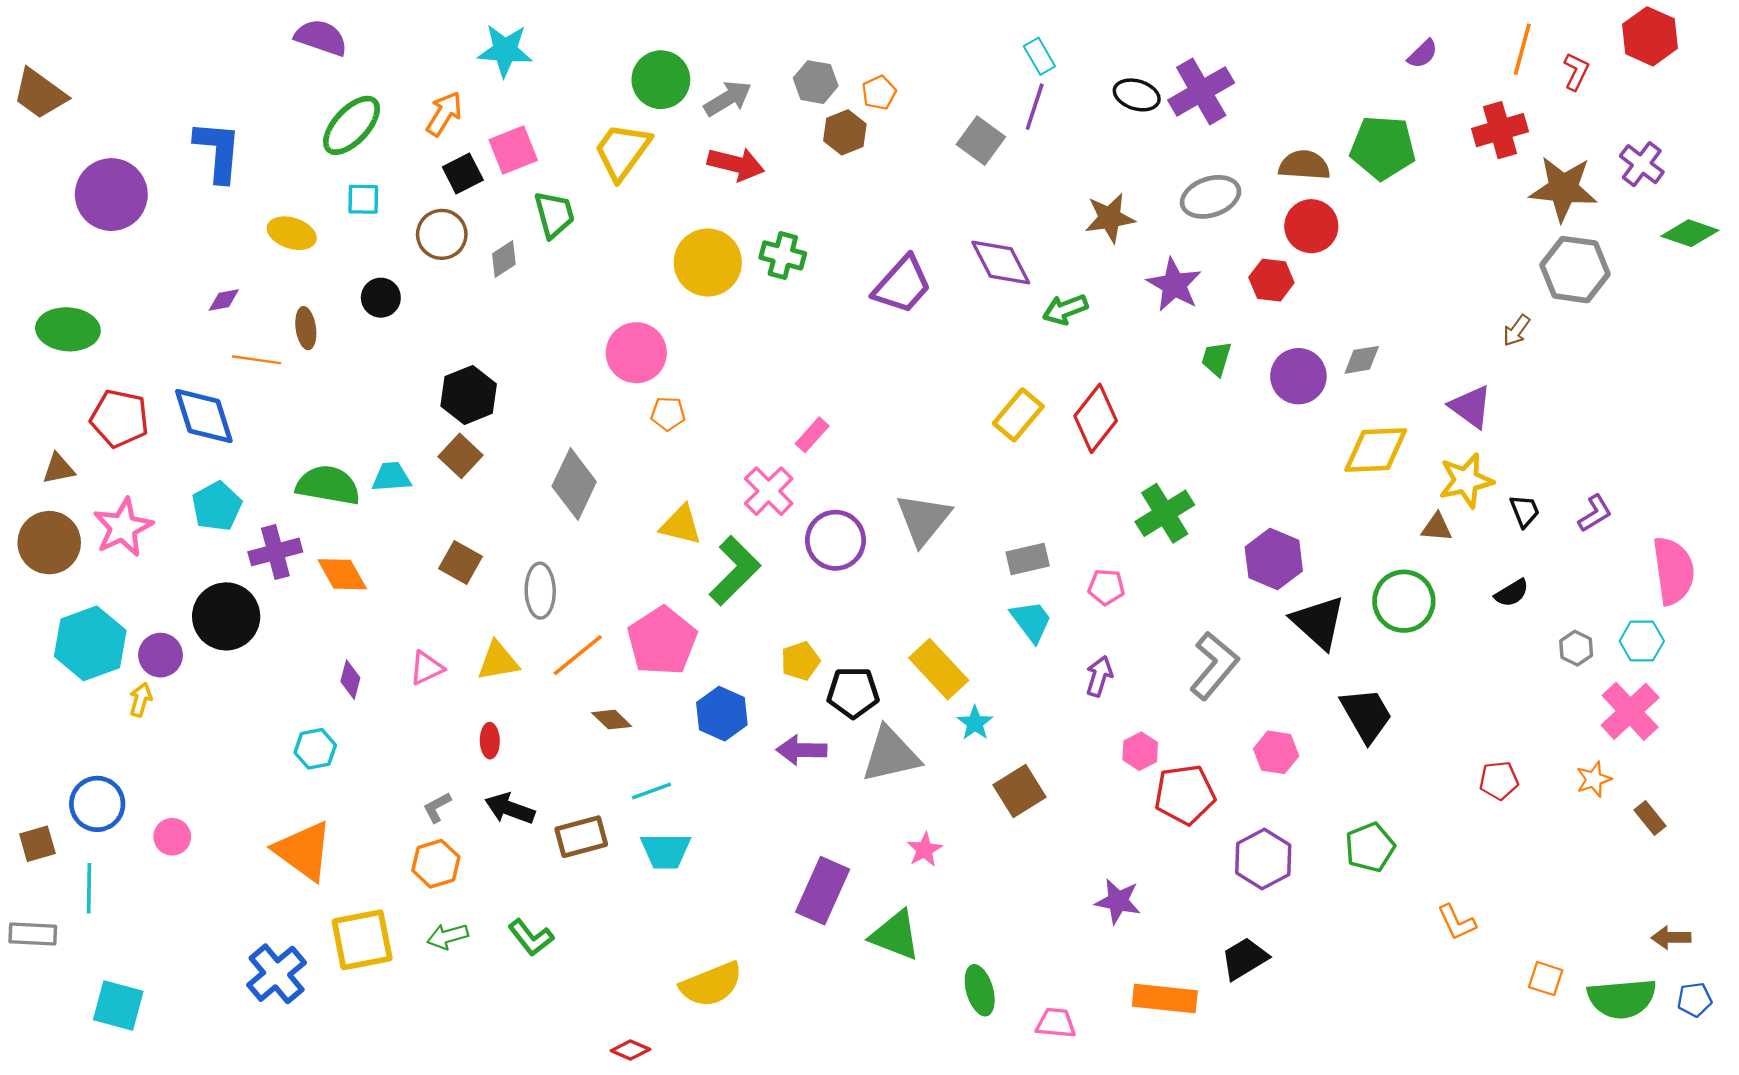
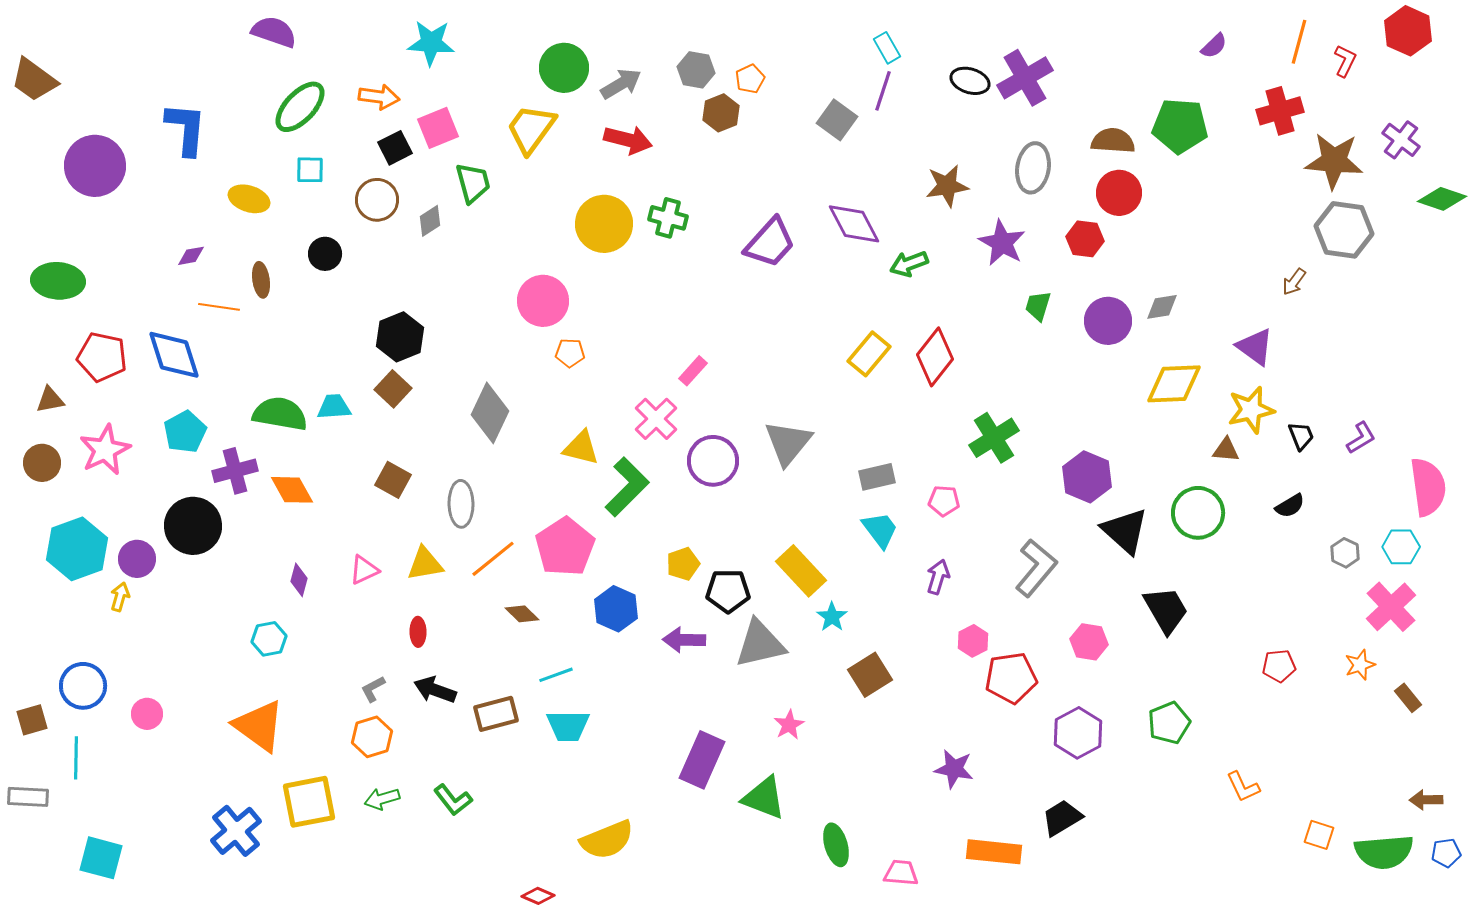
orange arrow: (444, 114) -> (379, 97), turned 66
gray ellipse: (1211, 197) -> (1033, 168), turned -63
brown circle: (49, 543) -> (42, 463), size x0.7

